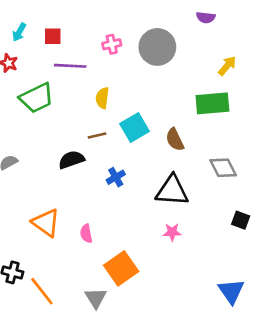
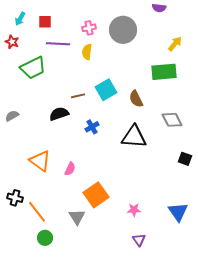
yellow semicircle: (102, 98) -> (87, 52), moved
pink star: (172, 232) -> (134, 210), moved
pink semicircle: (86, 234) -> (70, 169), turned -144

